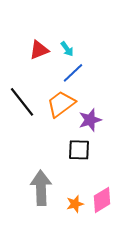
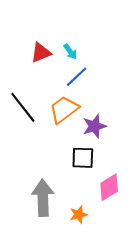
pink diamond: (102, 200) -> (109, 187), moved

